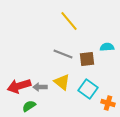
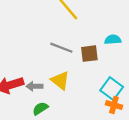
cyan square: (88, 89) -> (112, 89), moved
green semicircle: (29, 106) -> (40, 108), moved

